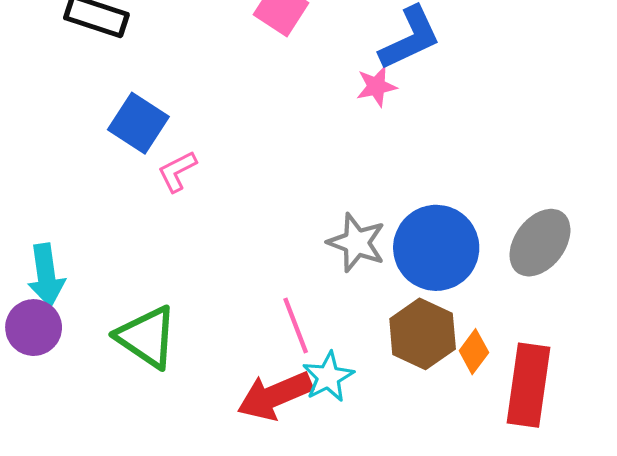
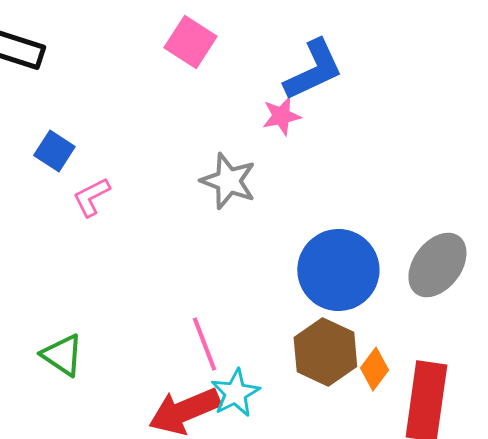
blue square: (138, 123) -> (54, 151), size x0.7
gray star: (356, 243) -> (228, 181), moved
green triangle: (147, 337) -> (62, 355), size x0.7

